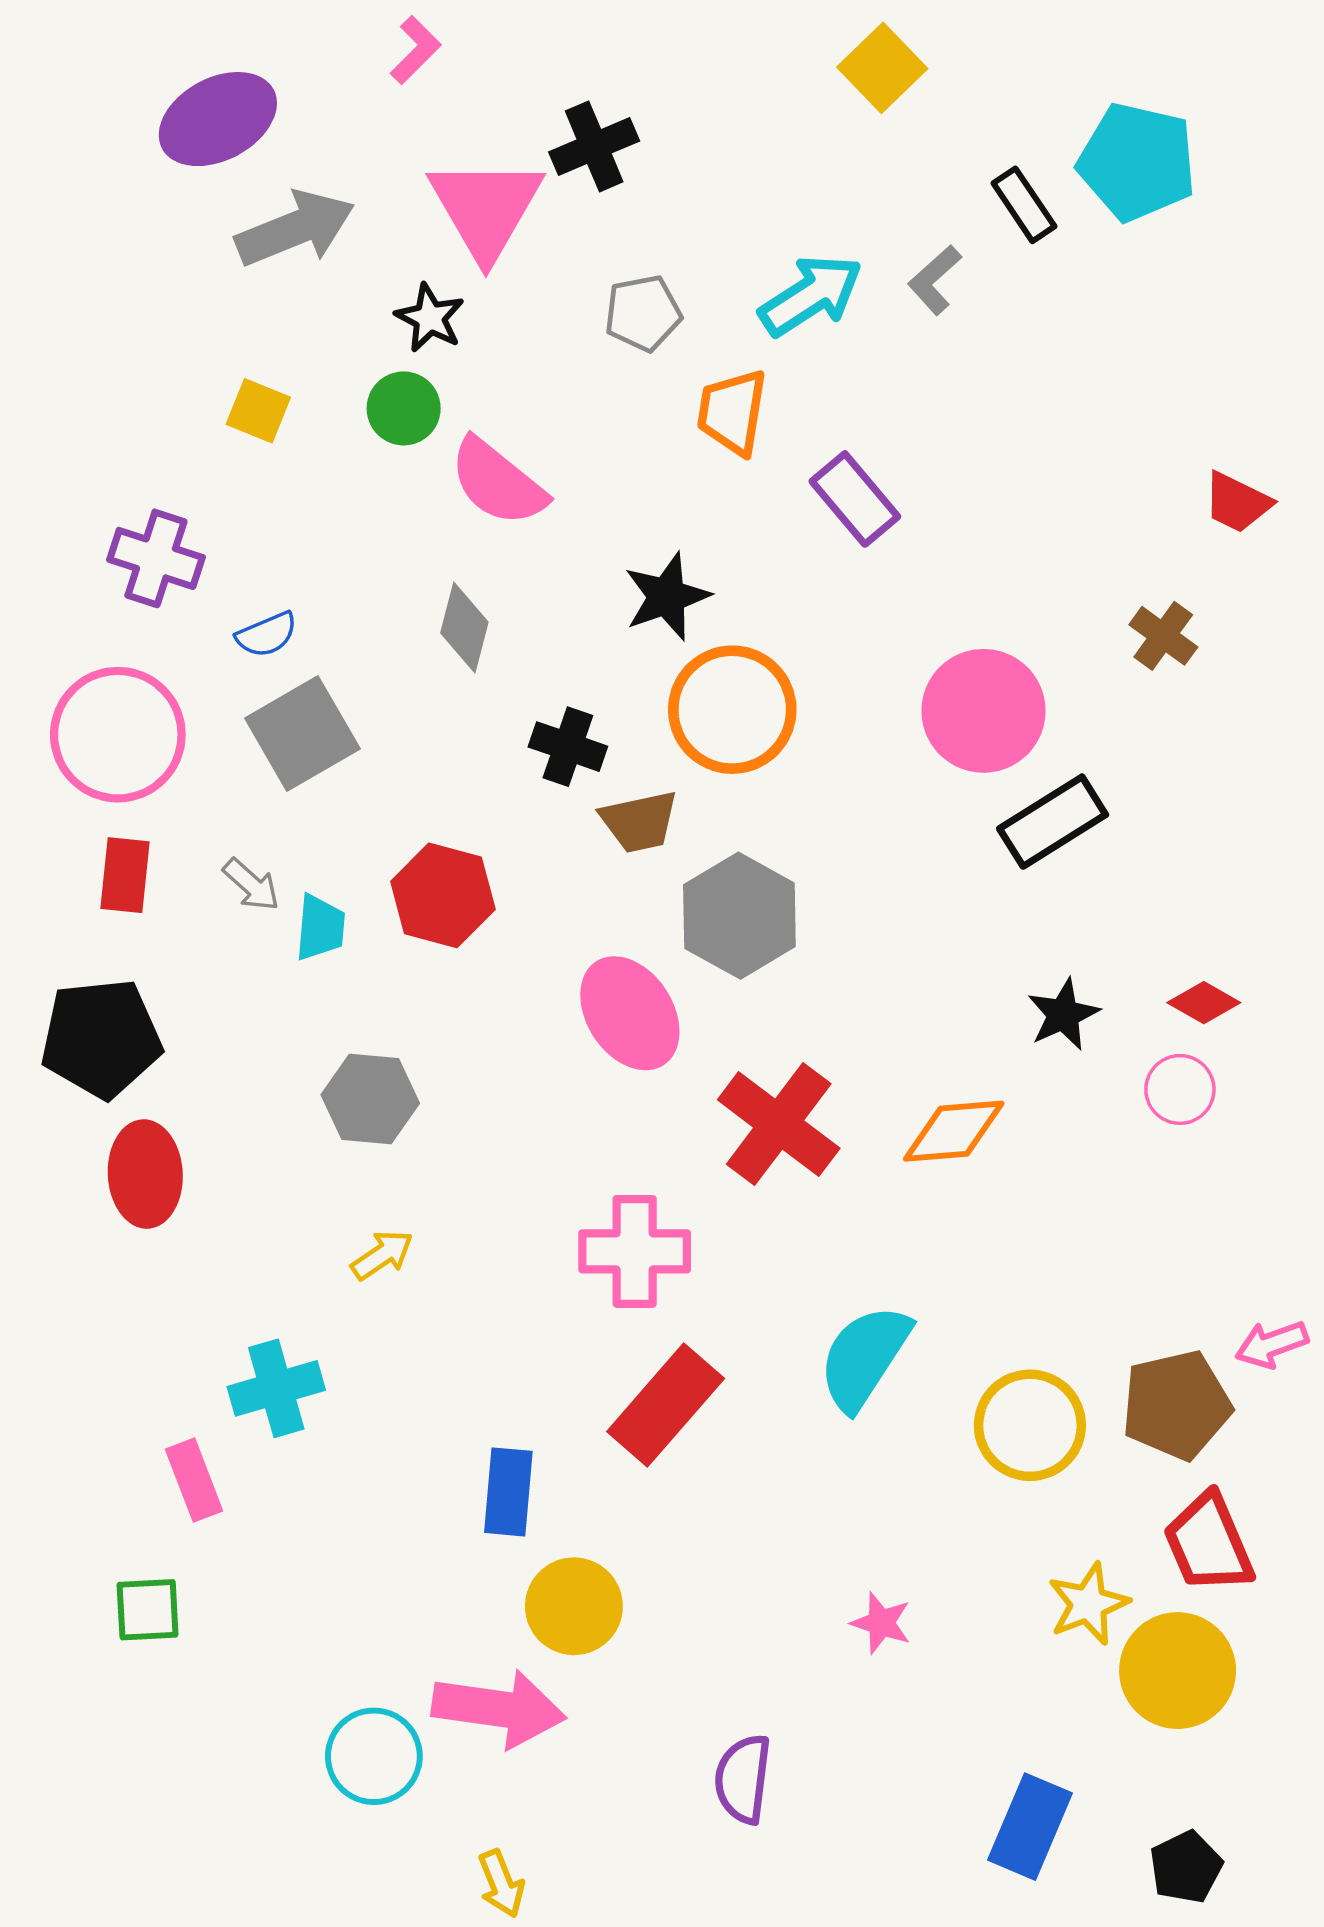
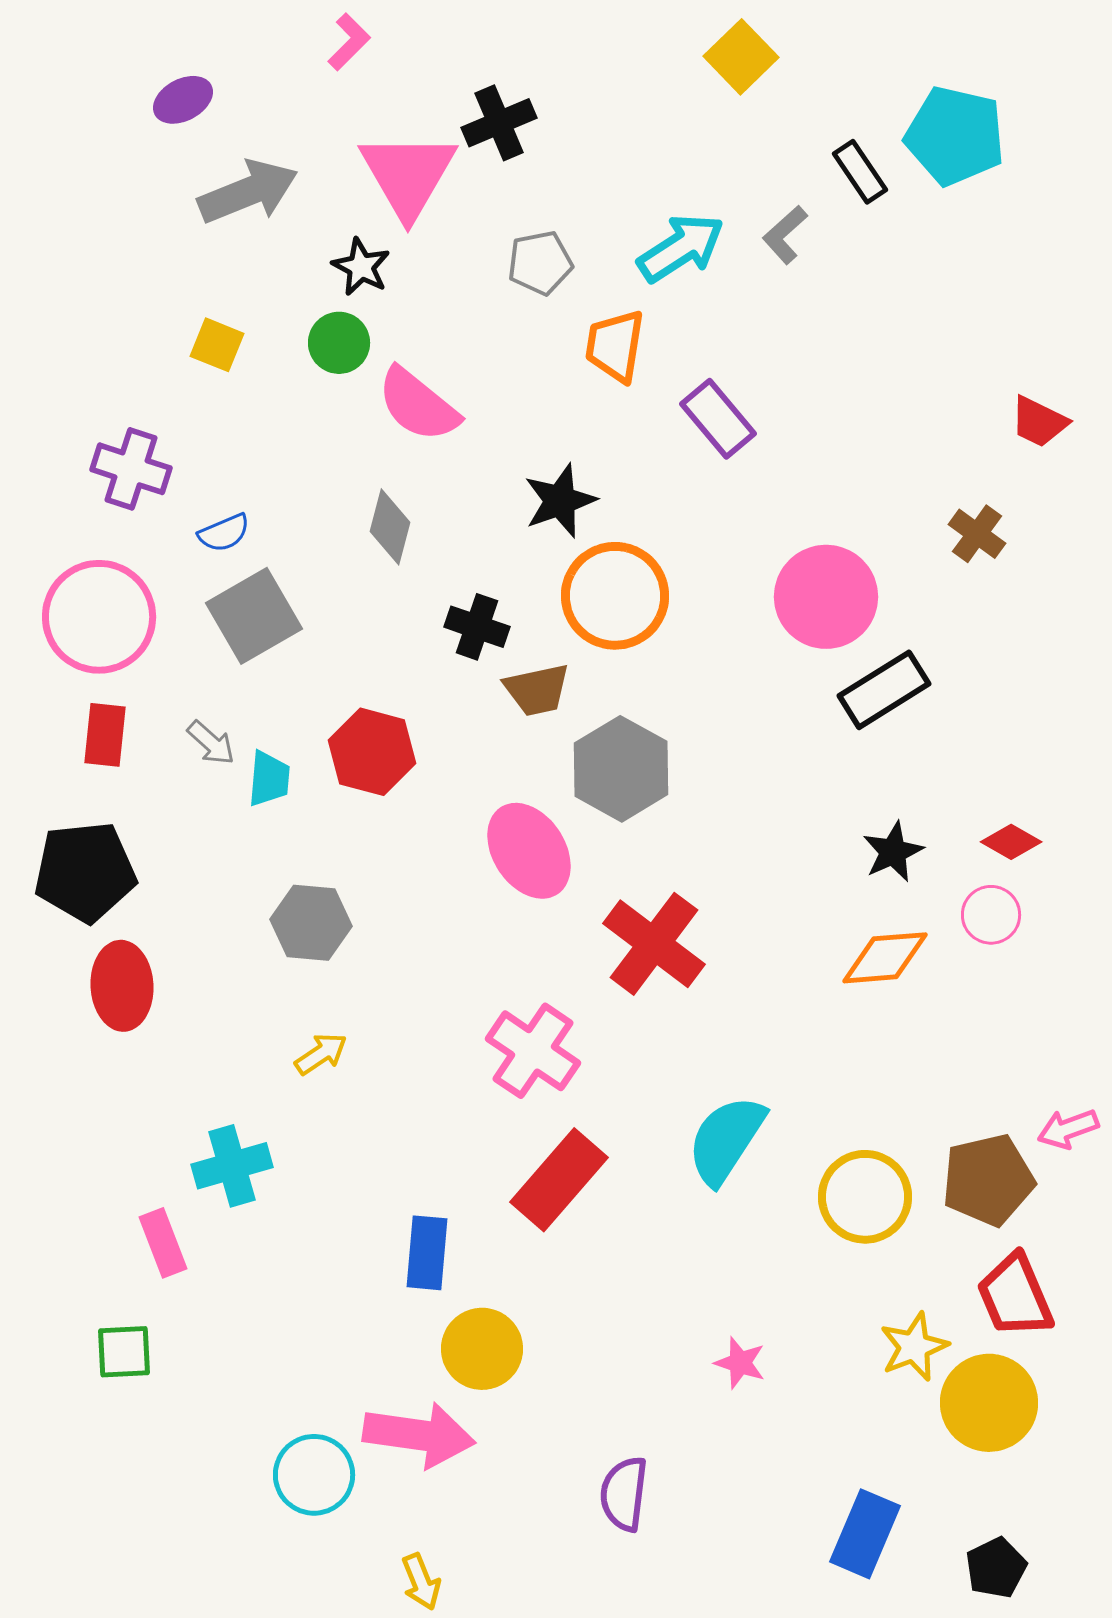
purple ellipse: (218, 119) -> (183, 100), size x0.6
orange diamond: (954, 1131) -> (885, 958), moved
pink cross: (635, 1251) -> (533, 1051), turned 34

